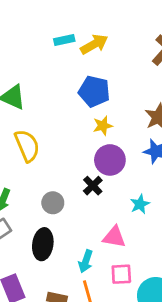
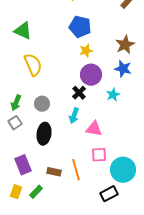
gray circle: (53, 203) -> (42, 104), moved
cyan star: (140, 204) -> (113, 95), moved
cyan arrow: (86, 261) -> (74, 116), moved

